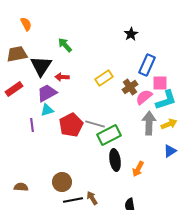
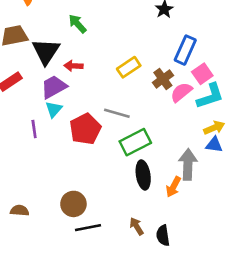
pink square: (160, 83) -> (202, 74), turned -35
cyan triangle: (47, 110) -> (54, 109), turned -32
gray arrow: (149, 123) -> (188, 164), moved
gray line: (95, 124) -> (117, 113), moved
blue triangle: (170, 151) -> (214, 145), moved, turned 40
brown arrow: (92, 198) -> (137, 226), moved

